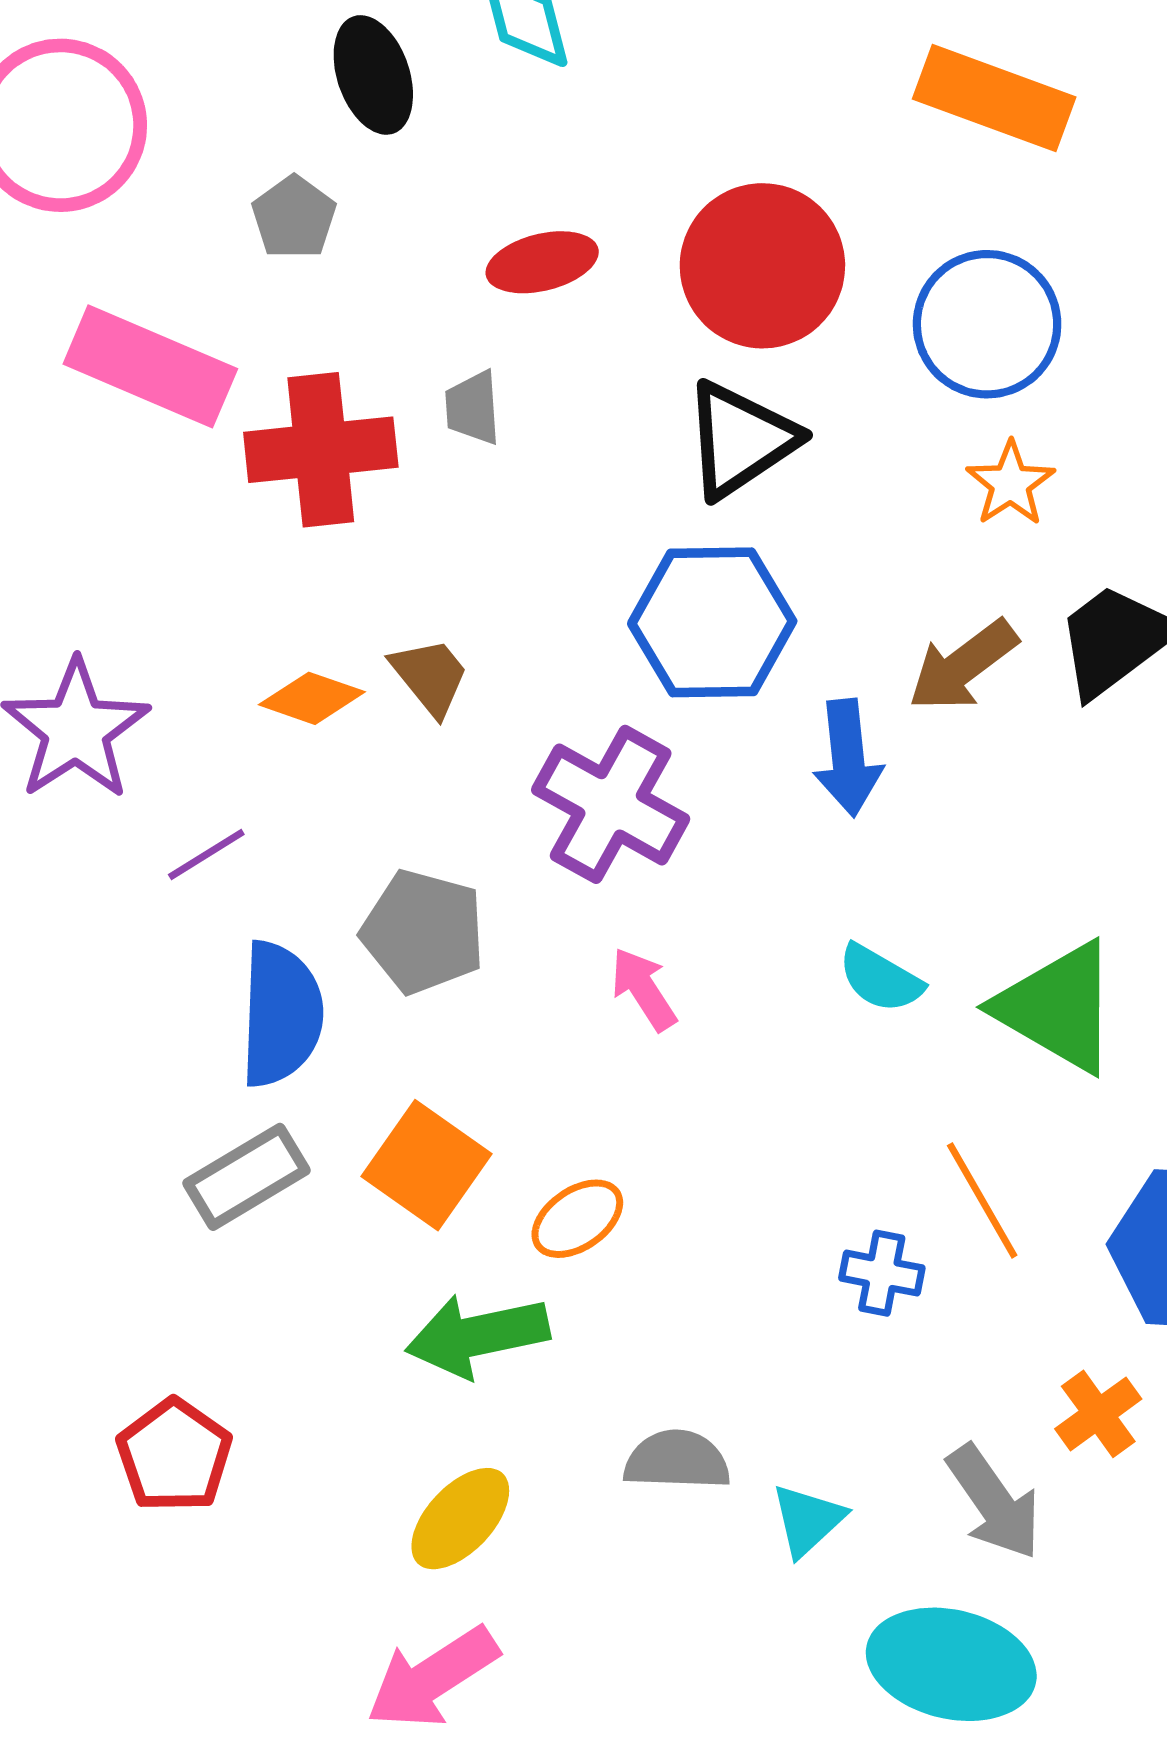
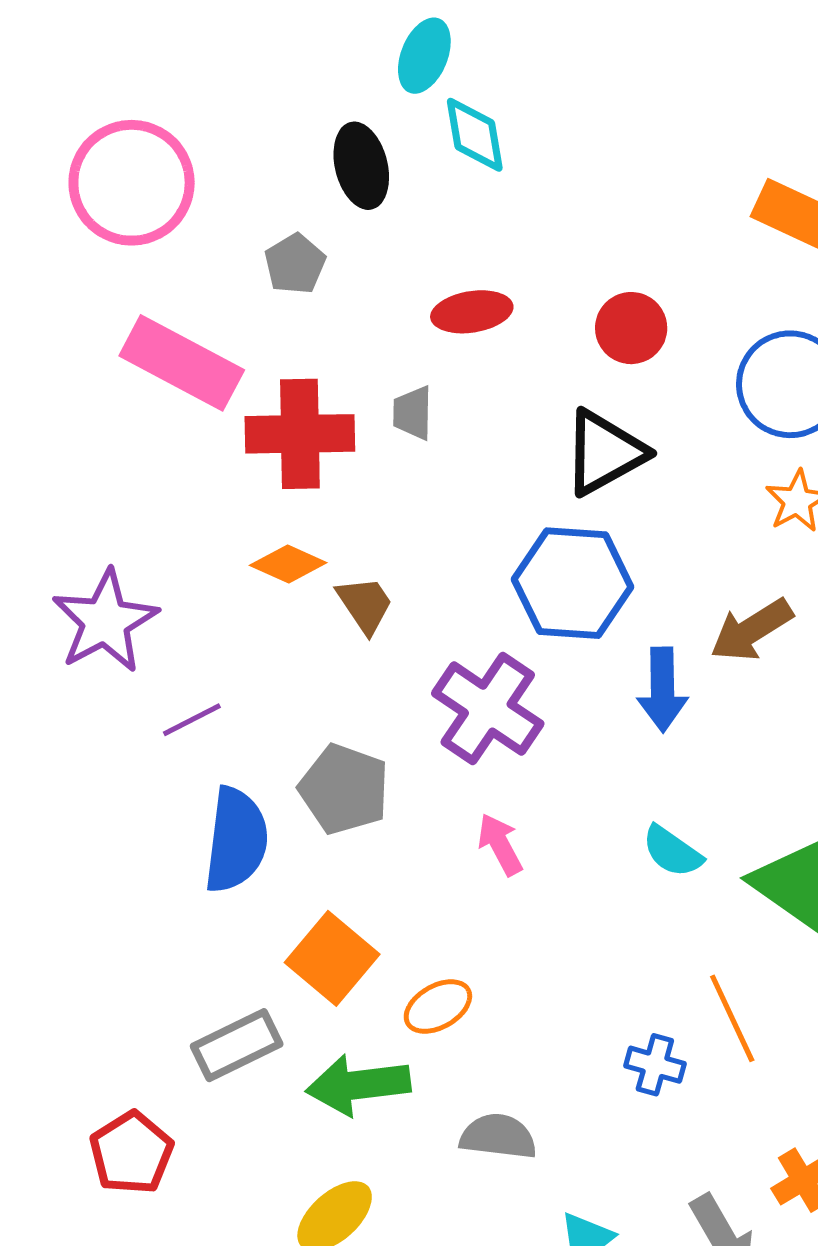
red circle: (762, 266) -> (631, 328), size x0.6
orange diamond: (312, 698) -> (288, 564), moved
gray rectangle: (247, 1177) -> (237, 1045), moved
gray semicircle: (677, 1460) -> (498, 1136), moved

